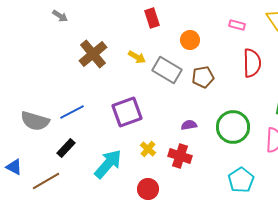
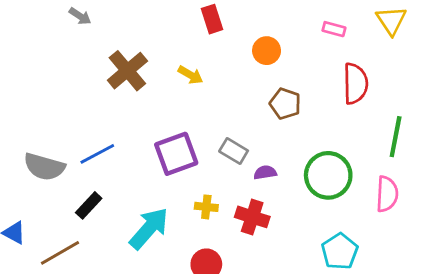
gray rectangle: (167, 70) -> (234, 151), moved, size x0.7
brown pentagon: (203, 77) -> (285, 104), turned 30
yellow cross: (148, 149) -> (206, 207), turned -35

